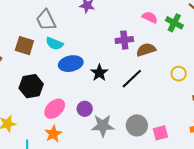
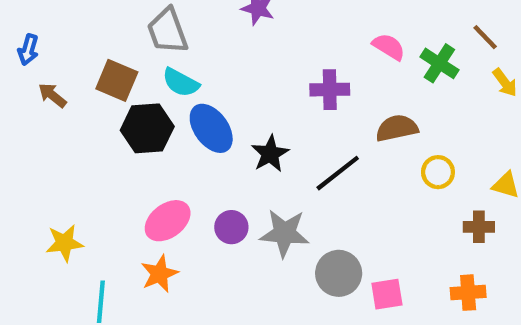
brown semicircle: (146, 50) -> (397, 128), moved
blue ellipse: (71, 64) -> (211, 128), turned 60
black hexagon: (31, 86) -> (147, 128), moved
gray star: (103, 126) -> (285, 233), moved

